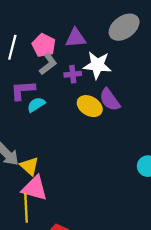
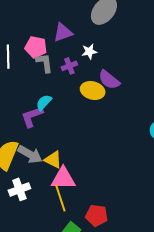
gray L-shape: (48, 64) -> (45, 63), turned -45
white star: (97, 65) -> (89, 52), size x0.6
purple L-shape: (23, 90) -> (32, 117), moved

